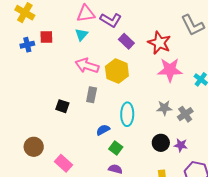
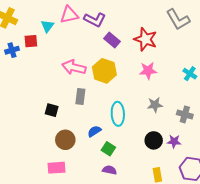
cyan triangle: (81, 35) -> (47, 26), moved
pink star: (170, 70) -> (148, 71), moved, size x0.7
gray cross: (185, 114) -> (185, 114), moved, turned -35
brown circle: (34, 147) -> (65, 140), moved
pink rectangle: (63, 163) -> (57, 168), turned -42

